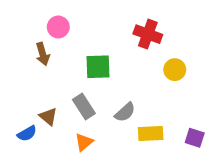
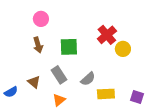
red cross: (148, 34) -> (107, 35), moved, turned 30
brown arrow: (43, 54) -> (38, 45), moved
blue semicircle: (27, 134) -> (11, 92), moved

